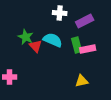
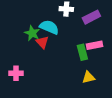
cyan semicircle: (53, 40) -> (49, 27), moved
green rectangle: (77, 45) -> (82, 52), moved

